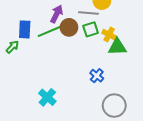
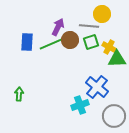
green arrow: (12, 47) -> (19, 94), moved, turned -40
blue cross: (97, 76) -> (97, 87), size x1.6
cyan cross: (47, 97) -> (80, 105), moved, turned 30

